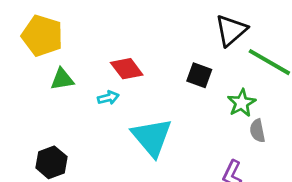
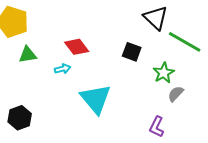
black triangle: (231, 30) -> (156, 18), turned -36
gray semicircle: (257, 131) -> (176, 94), turned 54

